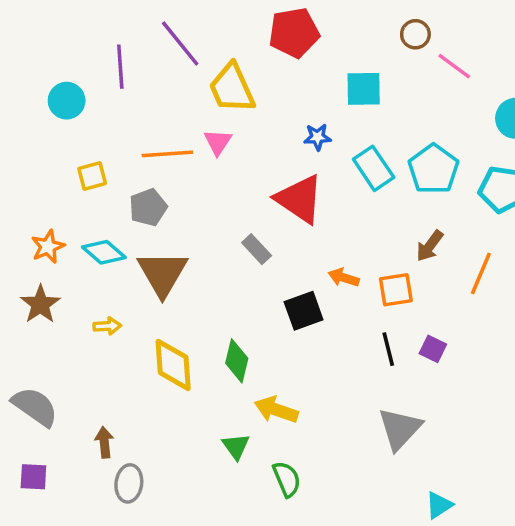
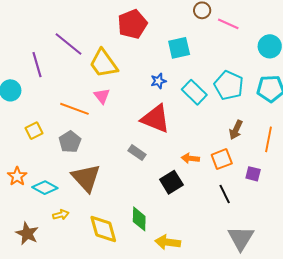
orange line: (167, 154) -> (74, 109), turned 36
cyan diamond: (104, 252) -> (45, 188), moved
brown star: (40, 304) -> (27, 233), moved
purple square: (433, 349) -> (253, 174), moved

